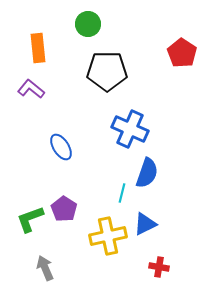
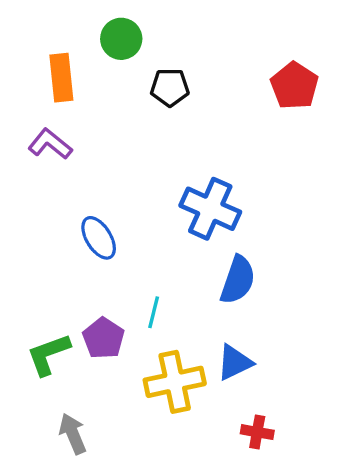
green circle: (88, 24) -> (121, 39), moved
black pentagon: (107, 71) -> (170, 87), moved, size x0.6
cyan line: (122, 193) -> (154, 312), moved

